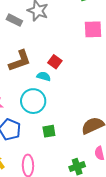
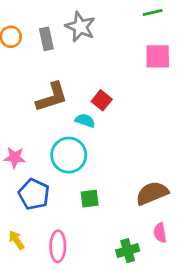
gray rectangle: (14, 20) -> (46, 39), turned 49

